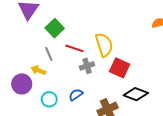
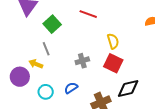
yellow semicircle: (104, 45) -> (113, 41), moved, size x0.7
red line: (74, 48) -> (88, 14), moved
black diamond: (136, 94) -> (128, 89), turned -35

